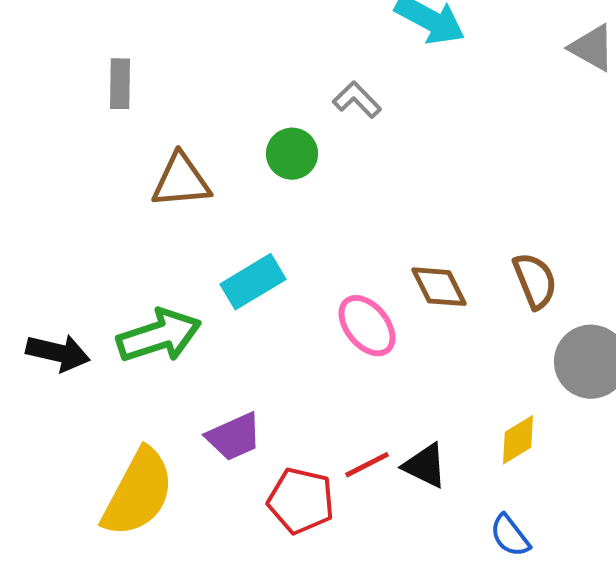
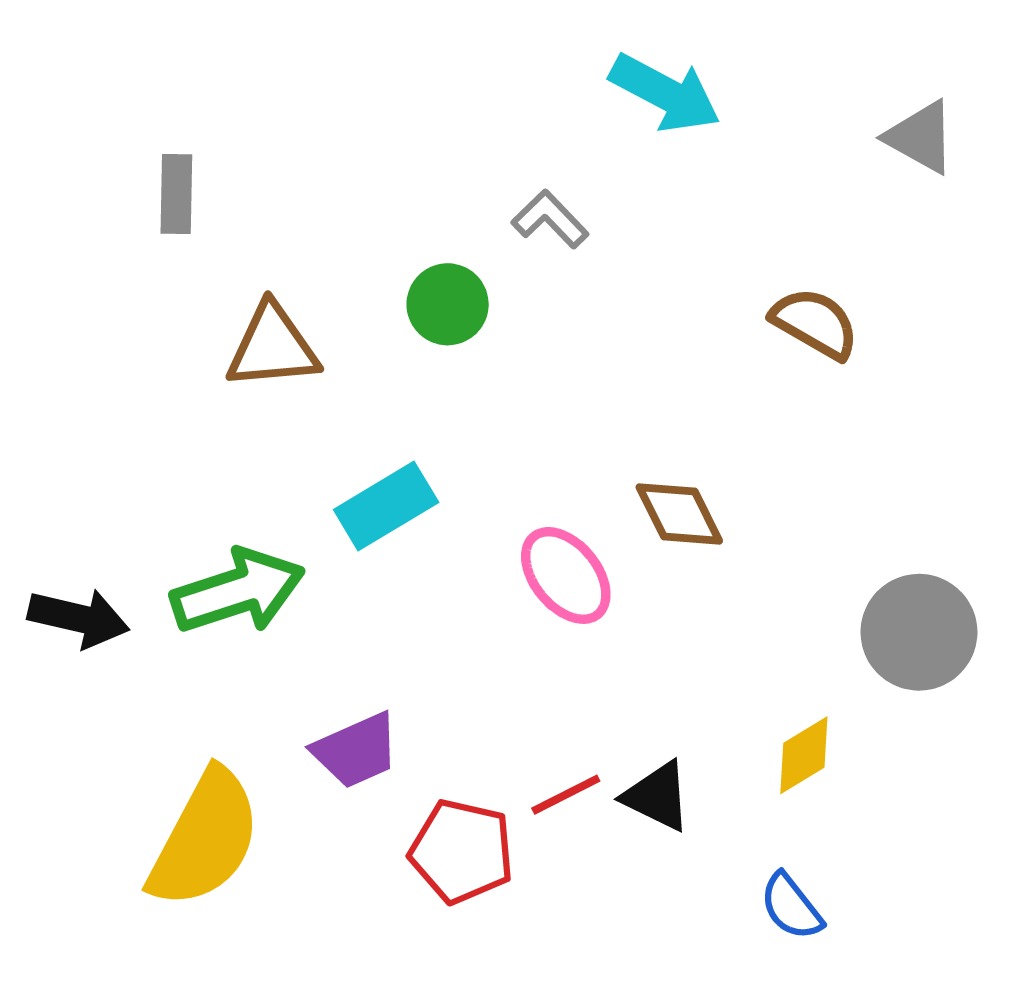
brown semicircle: (535, 281) -> (815, 323), moved, turned -38

